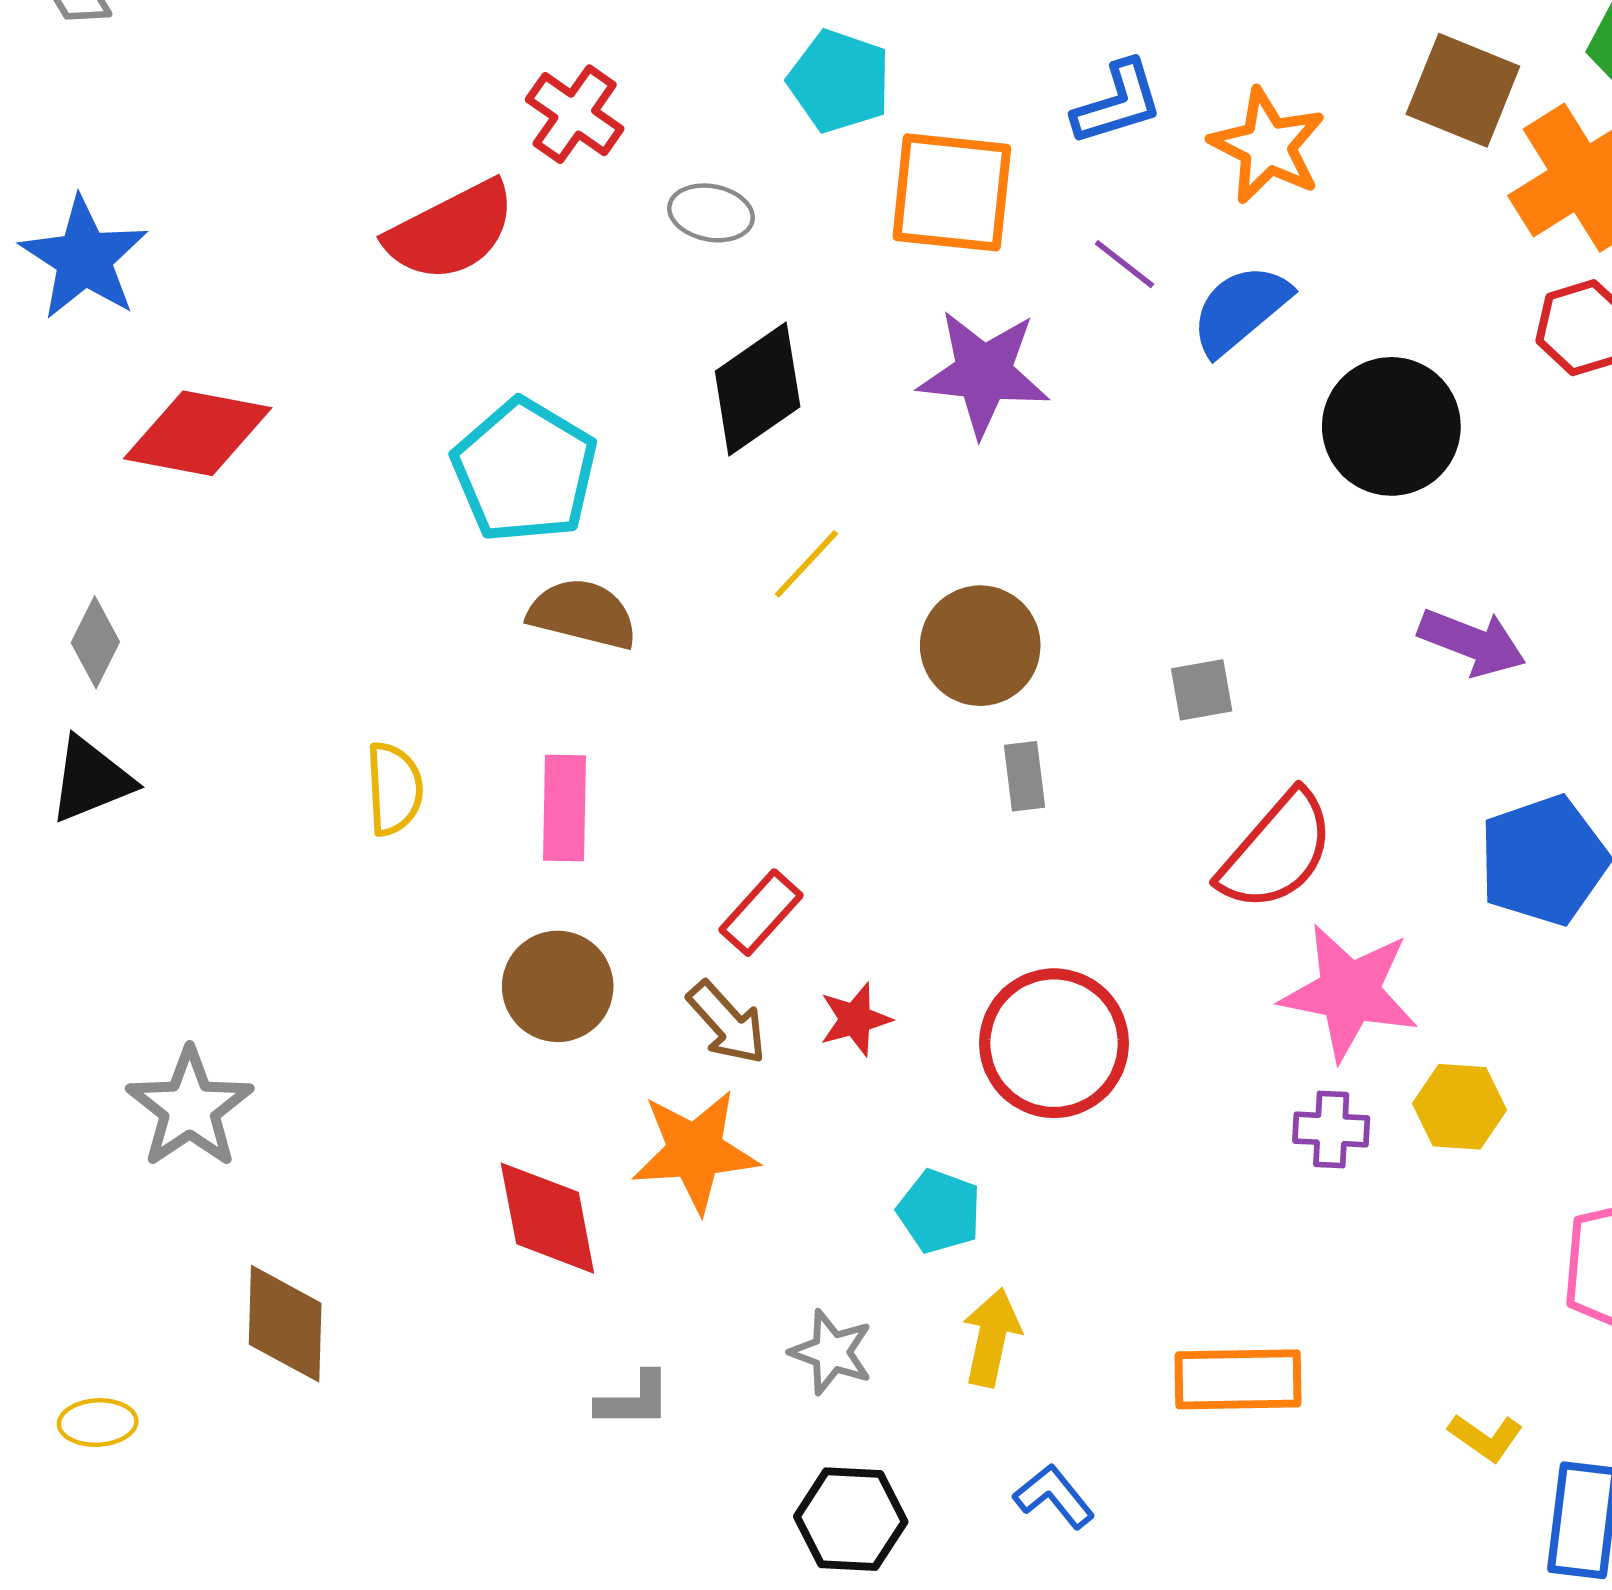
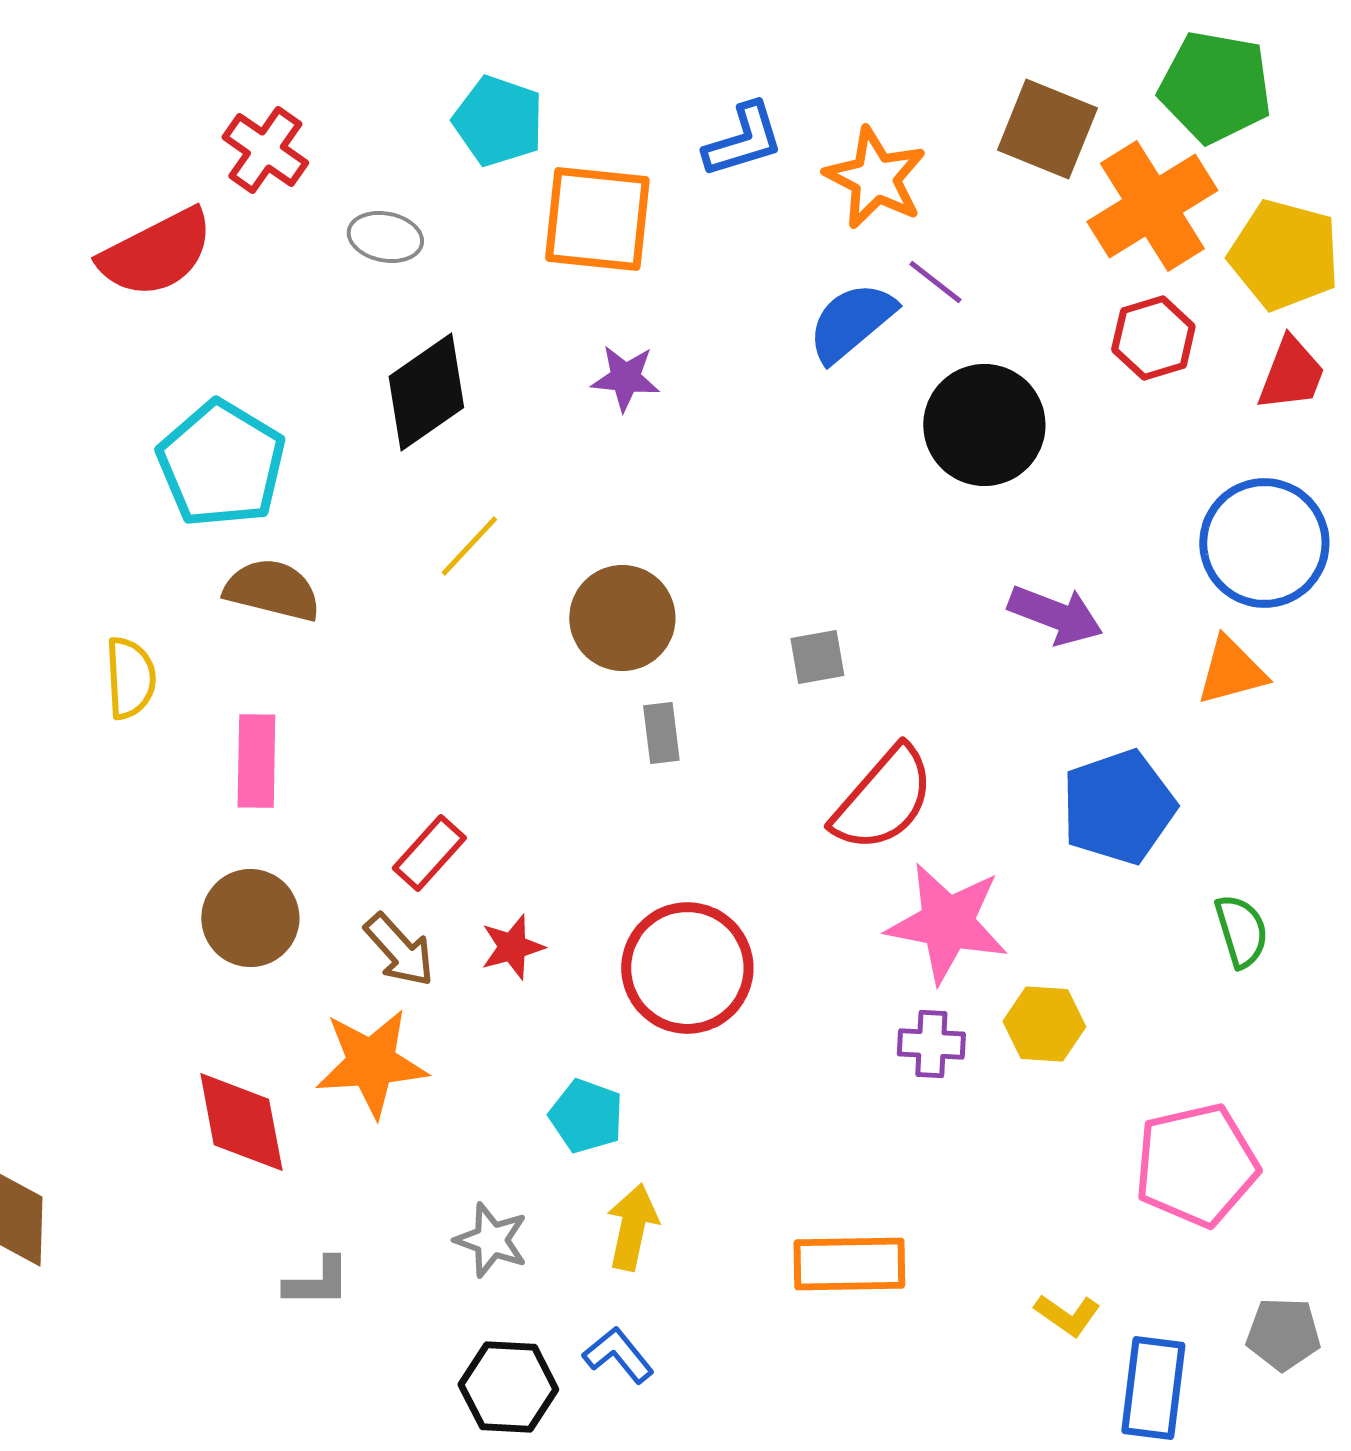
purple line: (1124, 264) -> (935, 282), moved
purple star: (984, 373) -> (625, 378), size x0.6
yellow semicircle: (394, 789) -> (130, 678), moved
blue L-shape: (1054, 1496) -> (618, 1355), moved

